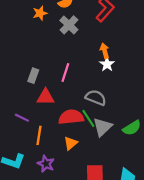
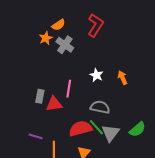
orange star: (40, 13) -> (46, 38), moved
orange arrow: (105, 51) -> (122, 78), moved
white star: (107, 64) -> (96, 75), moved
red triangle: (46, 97) -> (54, 104), moved

